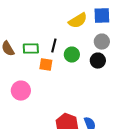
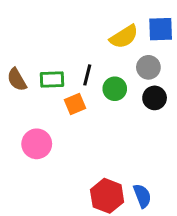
gray circle: (102, 42) -> (148, 67), moved
orange square: (46, 65) -> (75, 104), turned -32

